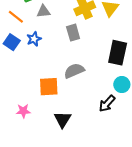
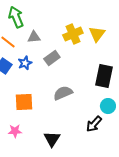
gray rectangle: (73, 33) -> (52, 58), moved, turned 70
orange square: (49, 87) -> (24, 102), moved

